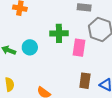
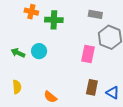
green cross: (59, 33) -> (54, 20), moved

